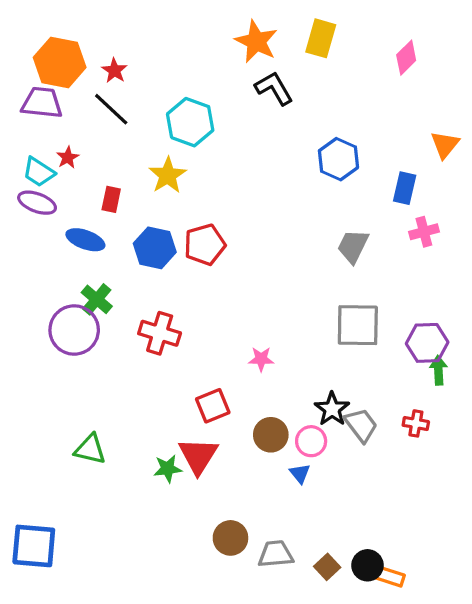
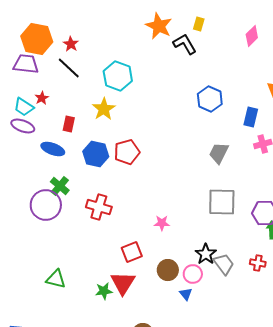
yellow rectangle: (321, 38) -> (199, 24), size x0.6
black L-shape: (274, 88) -> (185, 44), moved

